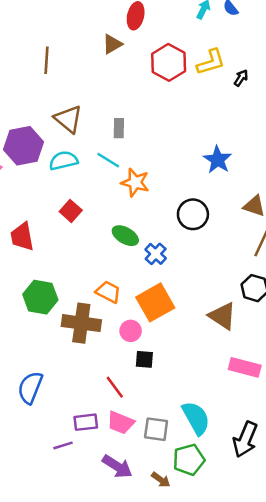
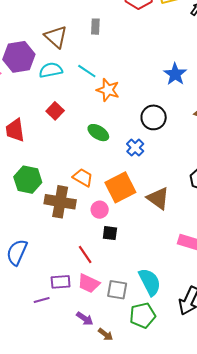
gray rectangle: (119, 128) -> (95, 27), moved
blue cross: (156, 254) -> (135, 148), moved
brown triangle: (222, 316) -> (158, 198), moved
purple arrow: (117, 466) -> (85, 319), size x0.7
brown arrow: (161, 480) -> (106, 334), moved

